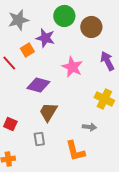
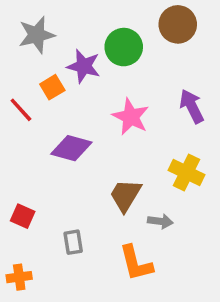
green circle: (64, 16) -> (124, 47), moved
brown circle: (91, 27) -> (178, 24), moved
brown trapezoid: (48, 112) -> (125, 195), moved

